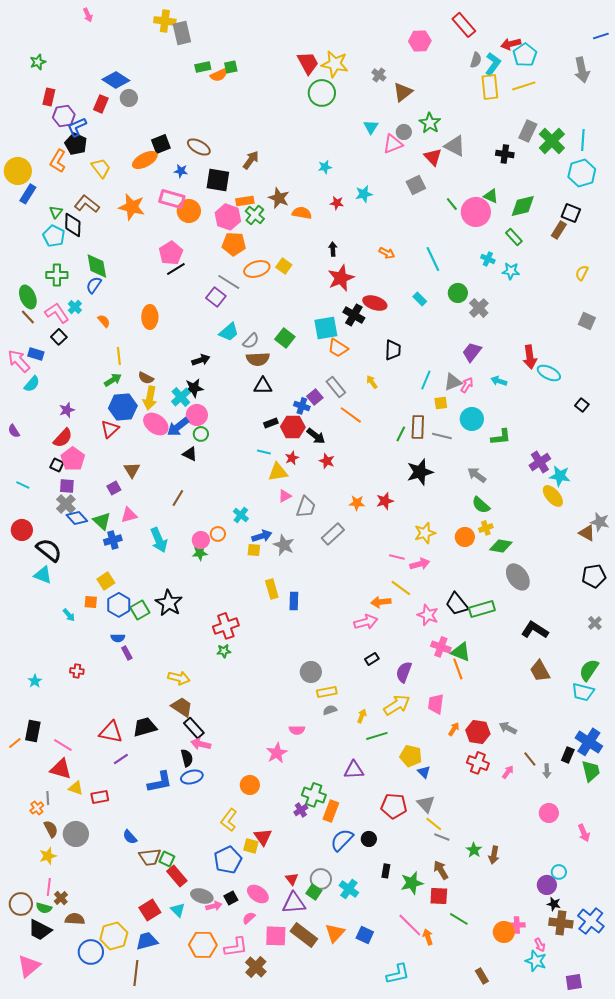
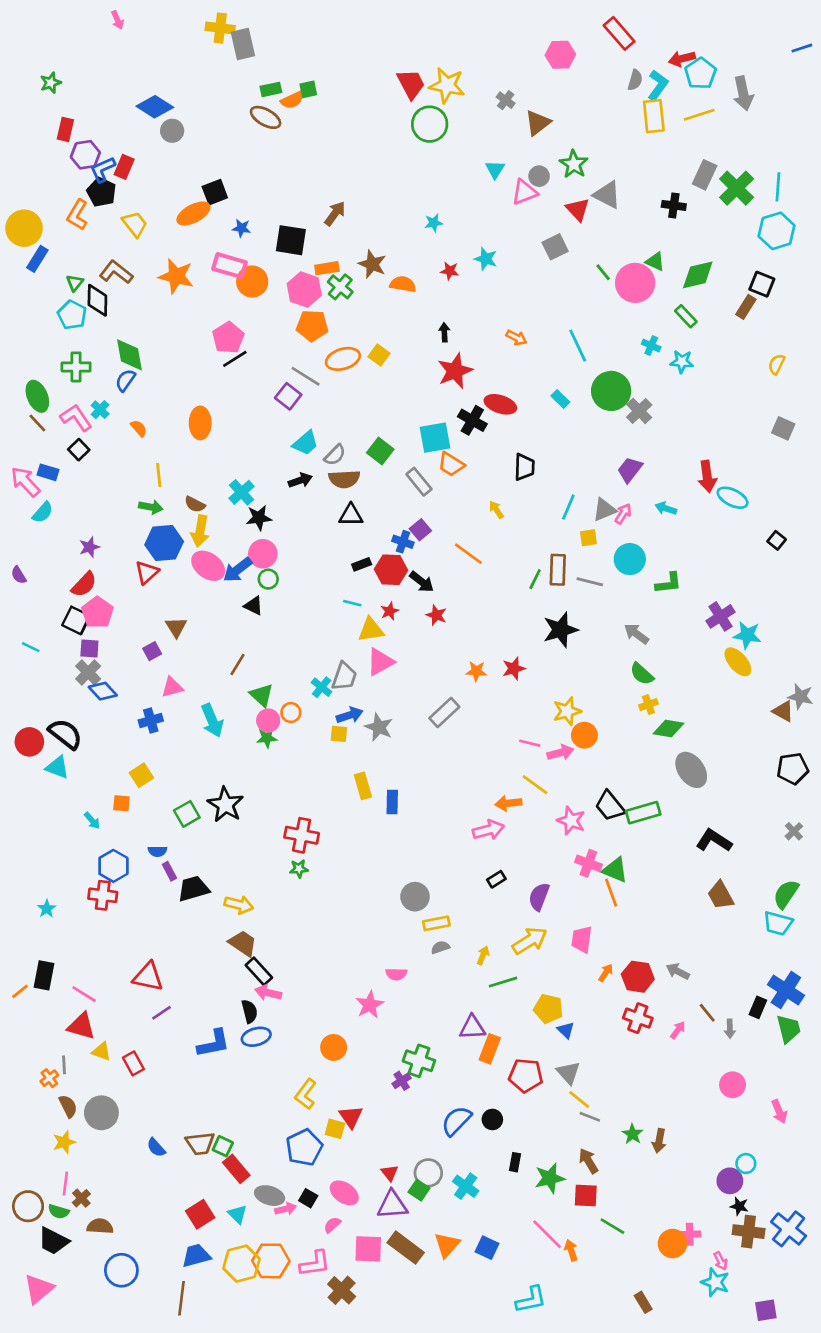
gray arrow: (582, 70) -> (743, 93), moved
red rectangle: (101, 104) -> (124, 167), moved
brown ellipse: (199, 147) -> (266, 117), moved
cyan star: (364, 194) -> (486, 259), turned 30
green circle: (458, 293) -> (611, 391), size x1.5
black arrow: (201, 360) -> (300, 480), moved
green arrow: (113, 380) -> (151, 507), turned 42
gray rectangle: (336, 387) -> (419, 482), moved
cyan cross: (181, 397) -> (242, 492), moved
black square: (57, 465) -> (76, 620), size x1.5
pink triangle: (285, 496) -> (380, 662), size x1.6
gray trapezoid: (306, 507) -> (344, 676), moved
green triangle: (102, 521) -> (262, 695), moved
red circle: (22, 530) -> (29, 742), moved
orange circle: (465, 537) -> (584, 735), moved
blue hexagon: (119, 605) -> (113, 866), moved
red cross: (226, 626) -> (302, 835), turned 30
red cross: (77, 671) -> (103, 895), size x1.5
black trapezoid: (145, 727) -> (193, 889), moved
red rectangle: (100, 797) -> (133, 1063), turned 72
orange rectangle: (331, 811) -> (490, 1049), moved
blue semicircle: (130, 837) -> (156, 1148), moved
black square: (231, 898) -> (308, 1198), turned -32
yellow hexagon: (114, 936) -> (242, 1264), moved

